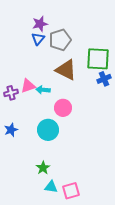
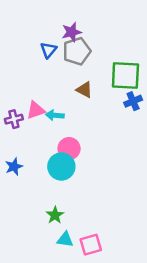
purple star: (40, 24) -> (72, 32), moved
brown triangle: (66, 70) -> (84, 90), size x0.6
pink circle: (63, 108) -> (69, 149), moved

